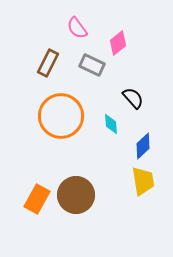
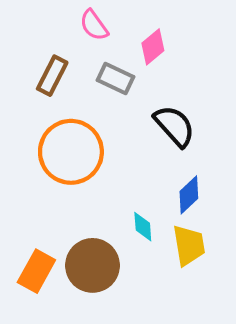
black semicircle: (133, 98) -> (174, 126), size x1.4
cyan diamond: (111, 124) -> (143, 227), moved

